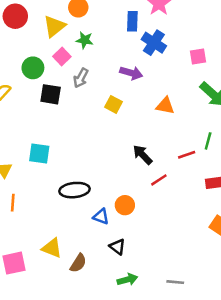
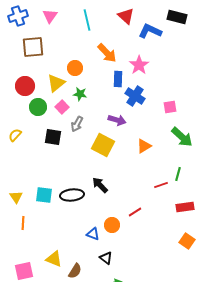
red circle: (15, 16) -> (25, 86), moved
green circle: (33, 68) -> (38, 107), moved
yellow square: (114, 104) -> (103, 145), size x1.6
orange triangle: (165, 106) -> (144, 146), turned -42
cyan square: (39, 154) -> (44, 195), moved
black arrow: (143, 155) -> (100, 185), moved
red line: (159, 180) -> (135, 212), moved
black ellipse: (74, 190) -> (72, 195), moved

